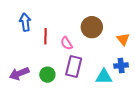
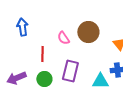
red line: (45, 36) -> (42, 54), moved
pink semicircle: (67, 43) -> (63, 38), moved

